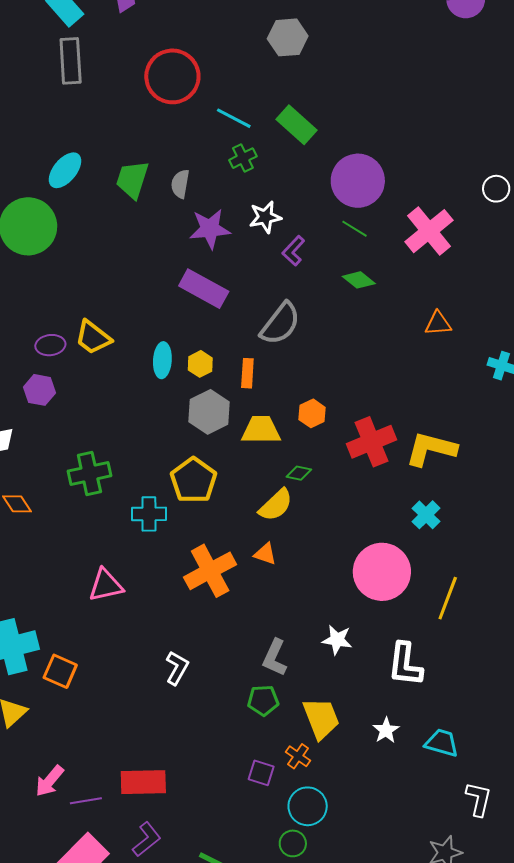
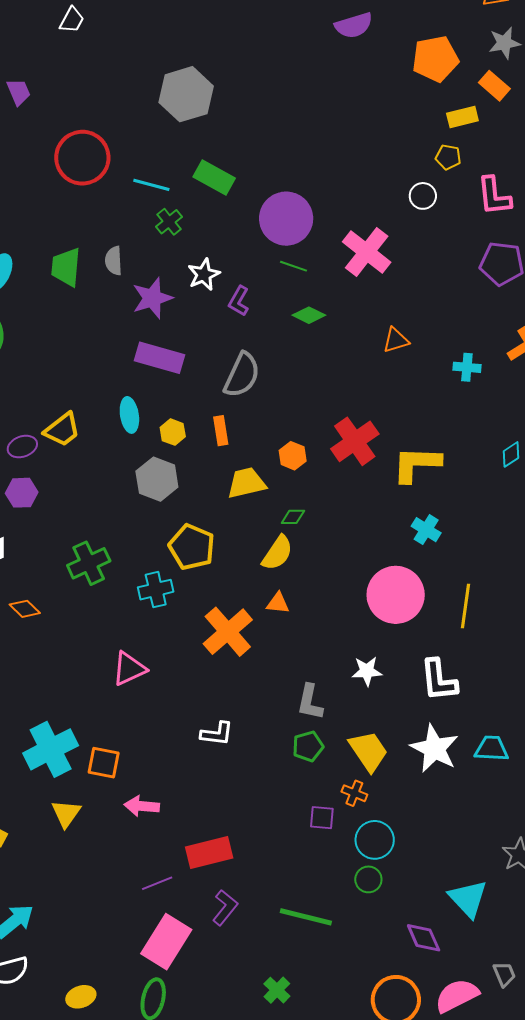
gray hexagon: (288, 37) -> (186, 94), size x1.4
yellow trapezoid: (93, 337) -> (62, 430), turned -63
cyan ellipse: (162, 360) -> (129, 415), moved
gray hexagon: (209, 412) -> (157, 479), moved
red cross: (371, 442) -> (355, 441), moved
white L-shape: (177, 668) -> (217, 734), turned 80
white star: (386, 730) -> (434, 749), size x1.8
pink arrow: (49, 781) -> (142, 806), moved, turned 68

